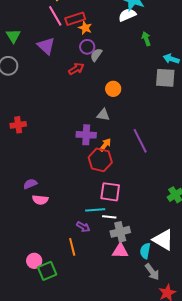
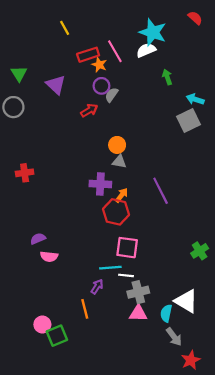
pink line: (55, 16) -> (115, 51), moved
gray square: (165, 78) -> (188, 120), turned -30
orange circle: (113, 89) -> (117, 145), moved
purple arrow: (83, 227) -> (97, 287), turned -88

